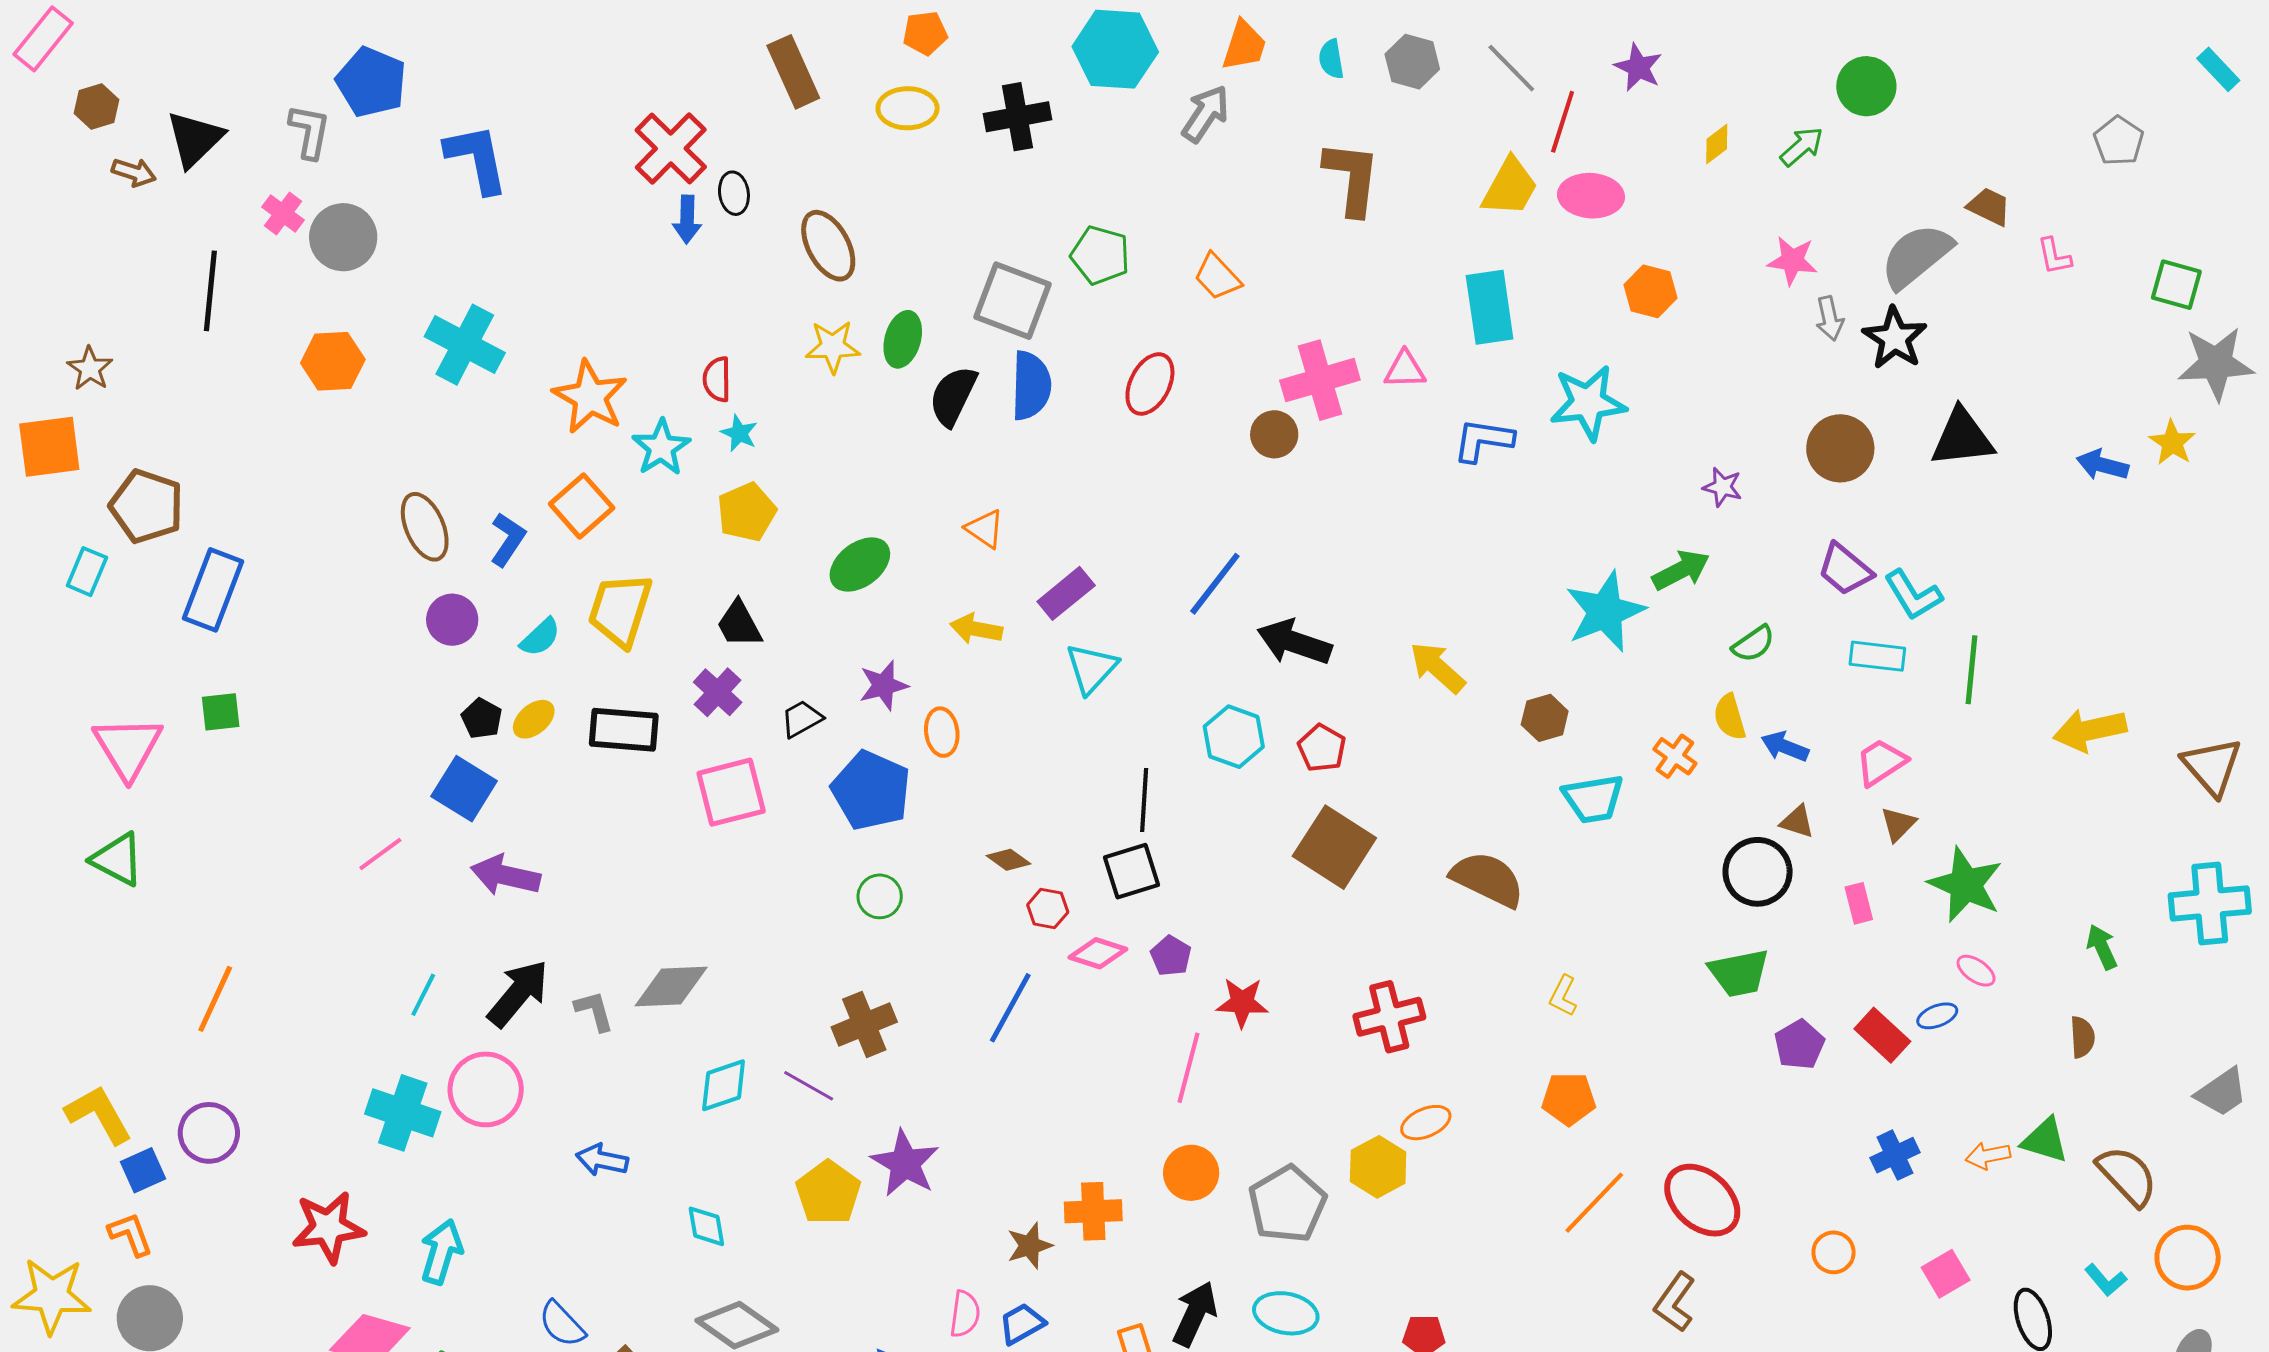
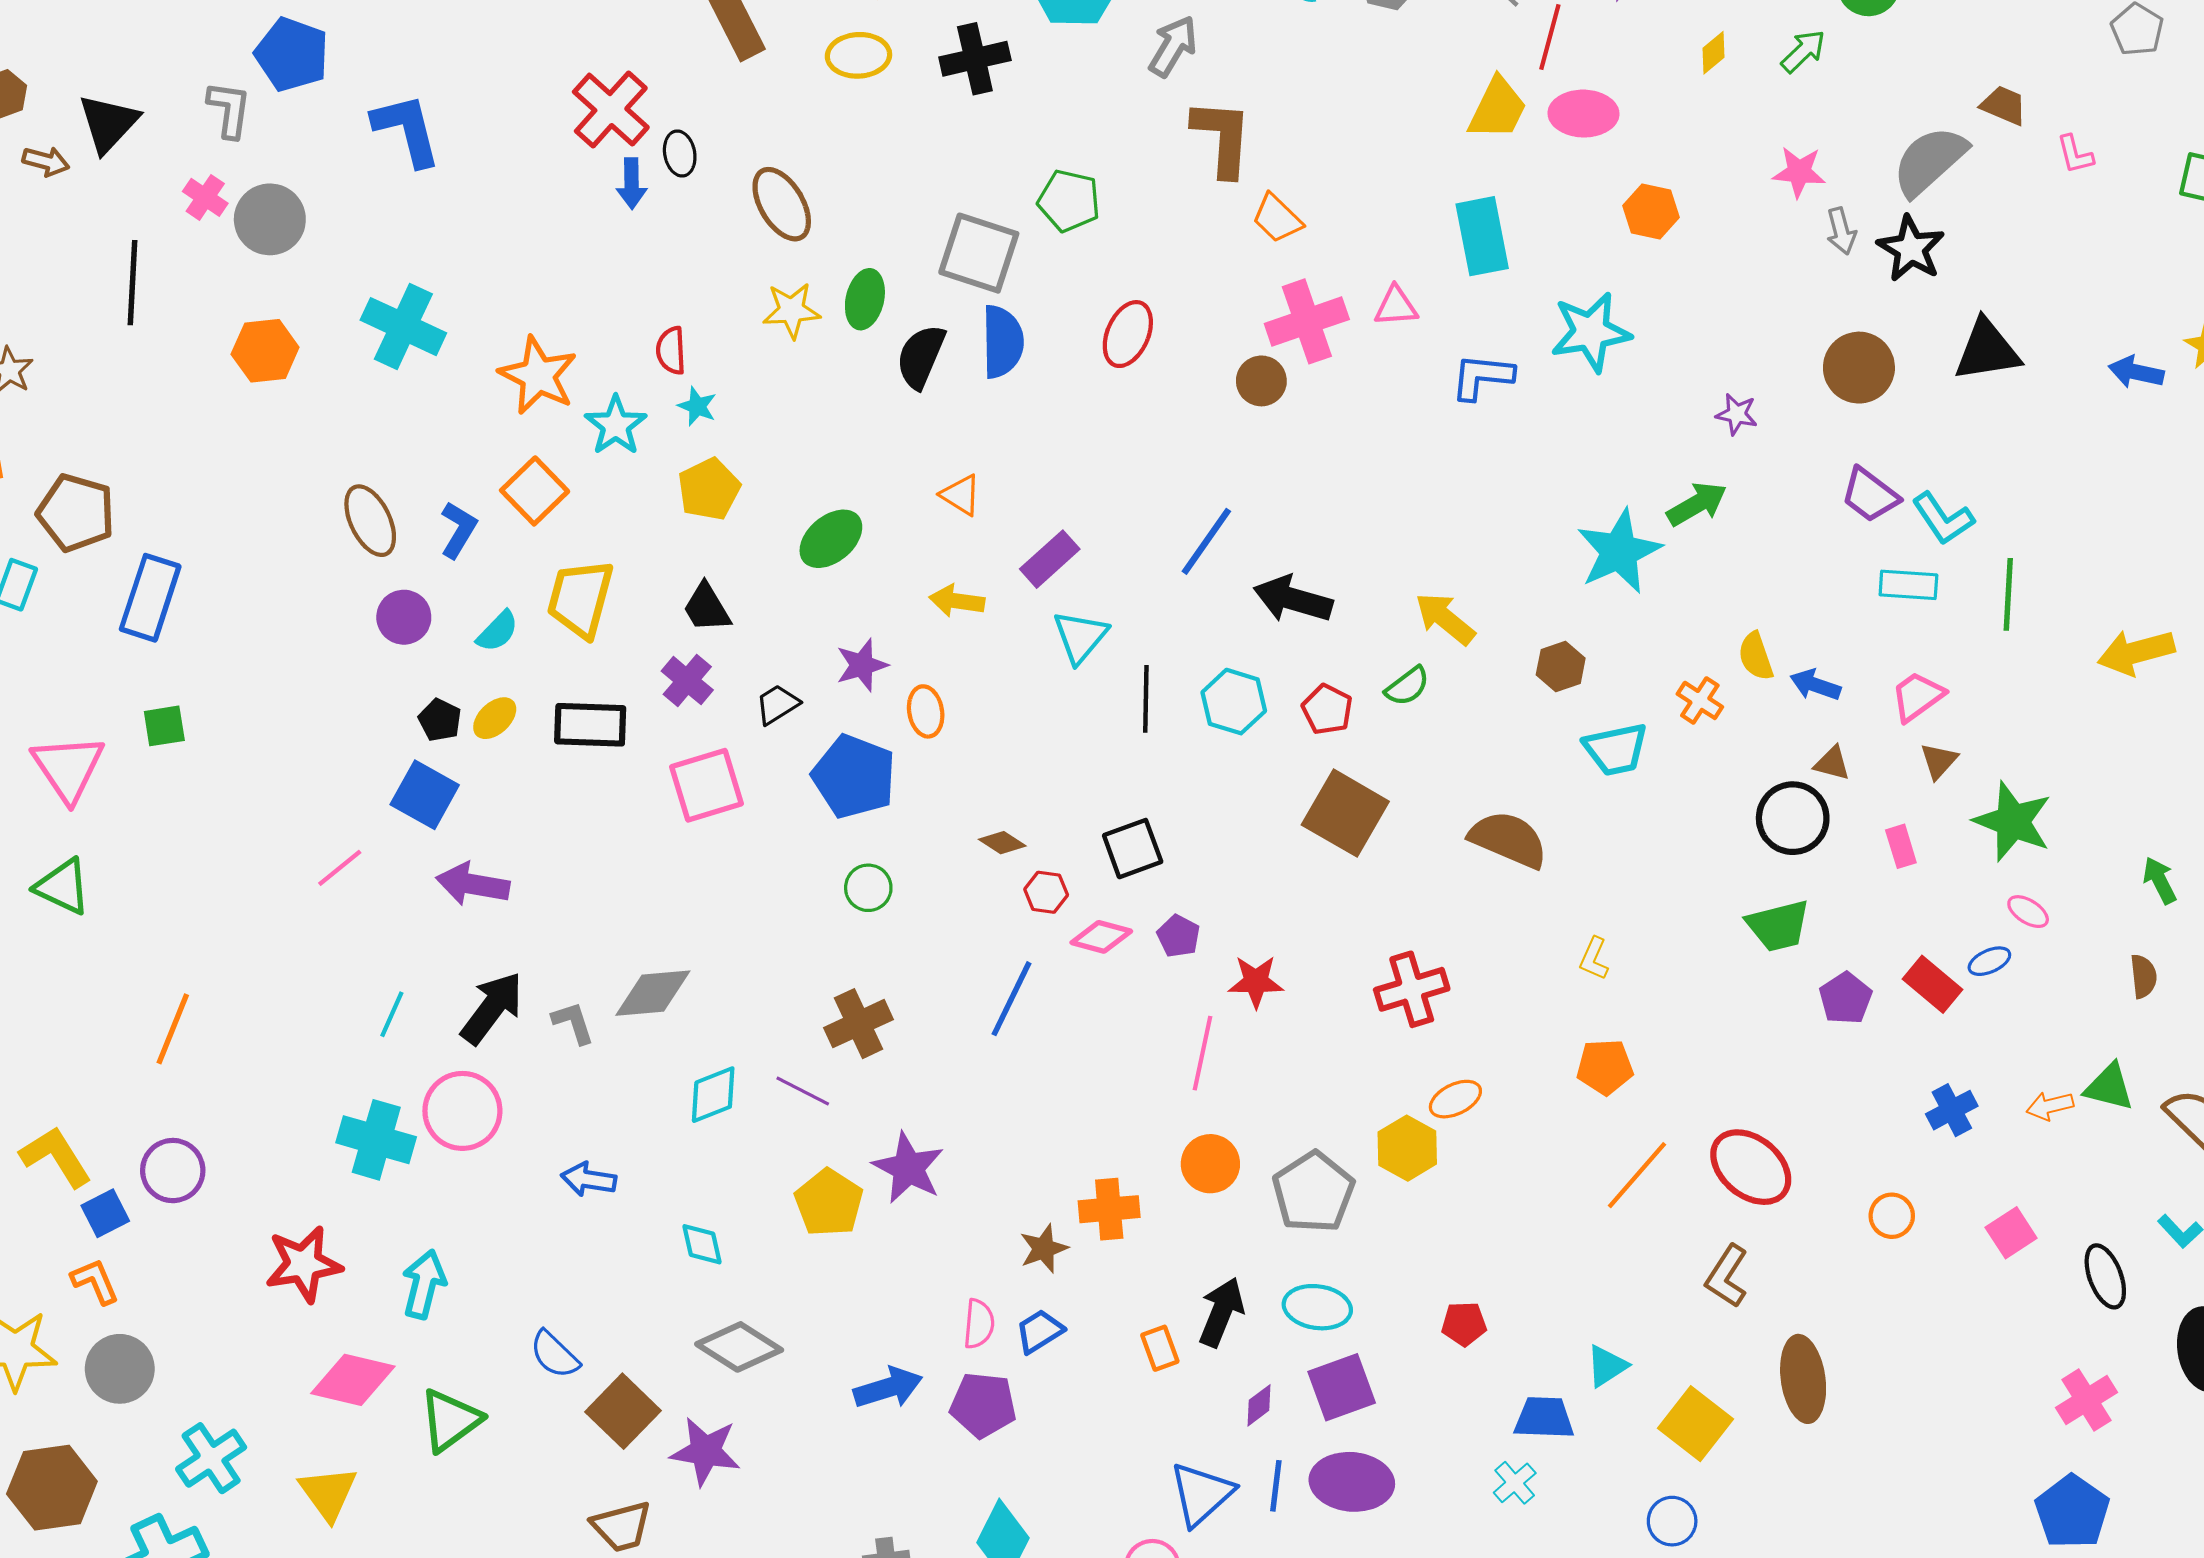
brown L-shape: (1352, 178) -> (1222, 138), moved
orange trapezoid: (1217, 277) -> (1277, 218), moved
green semicircle: (1753, 644) -> (1407, 686), moved
black line: (1144, 800) -> (1146, 699), moved

